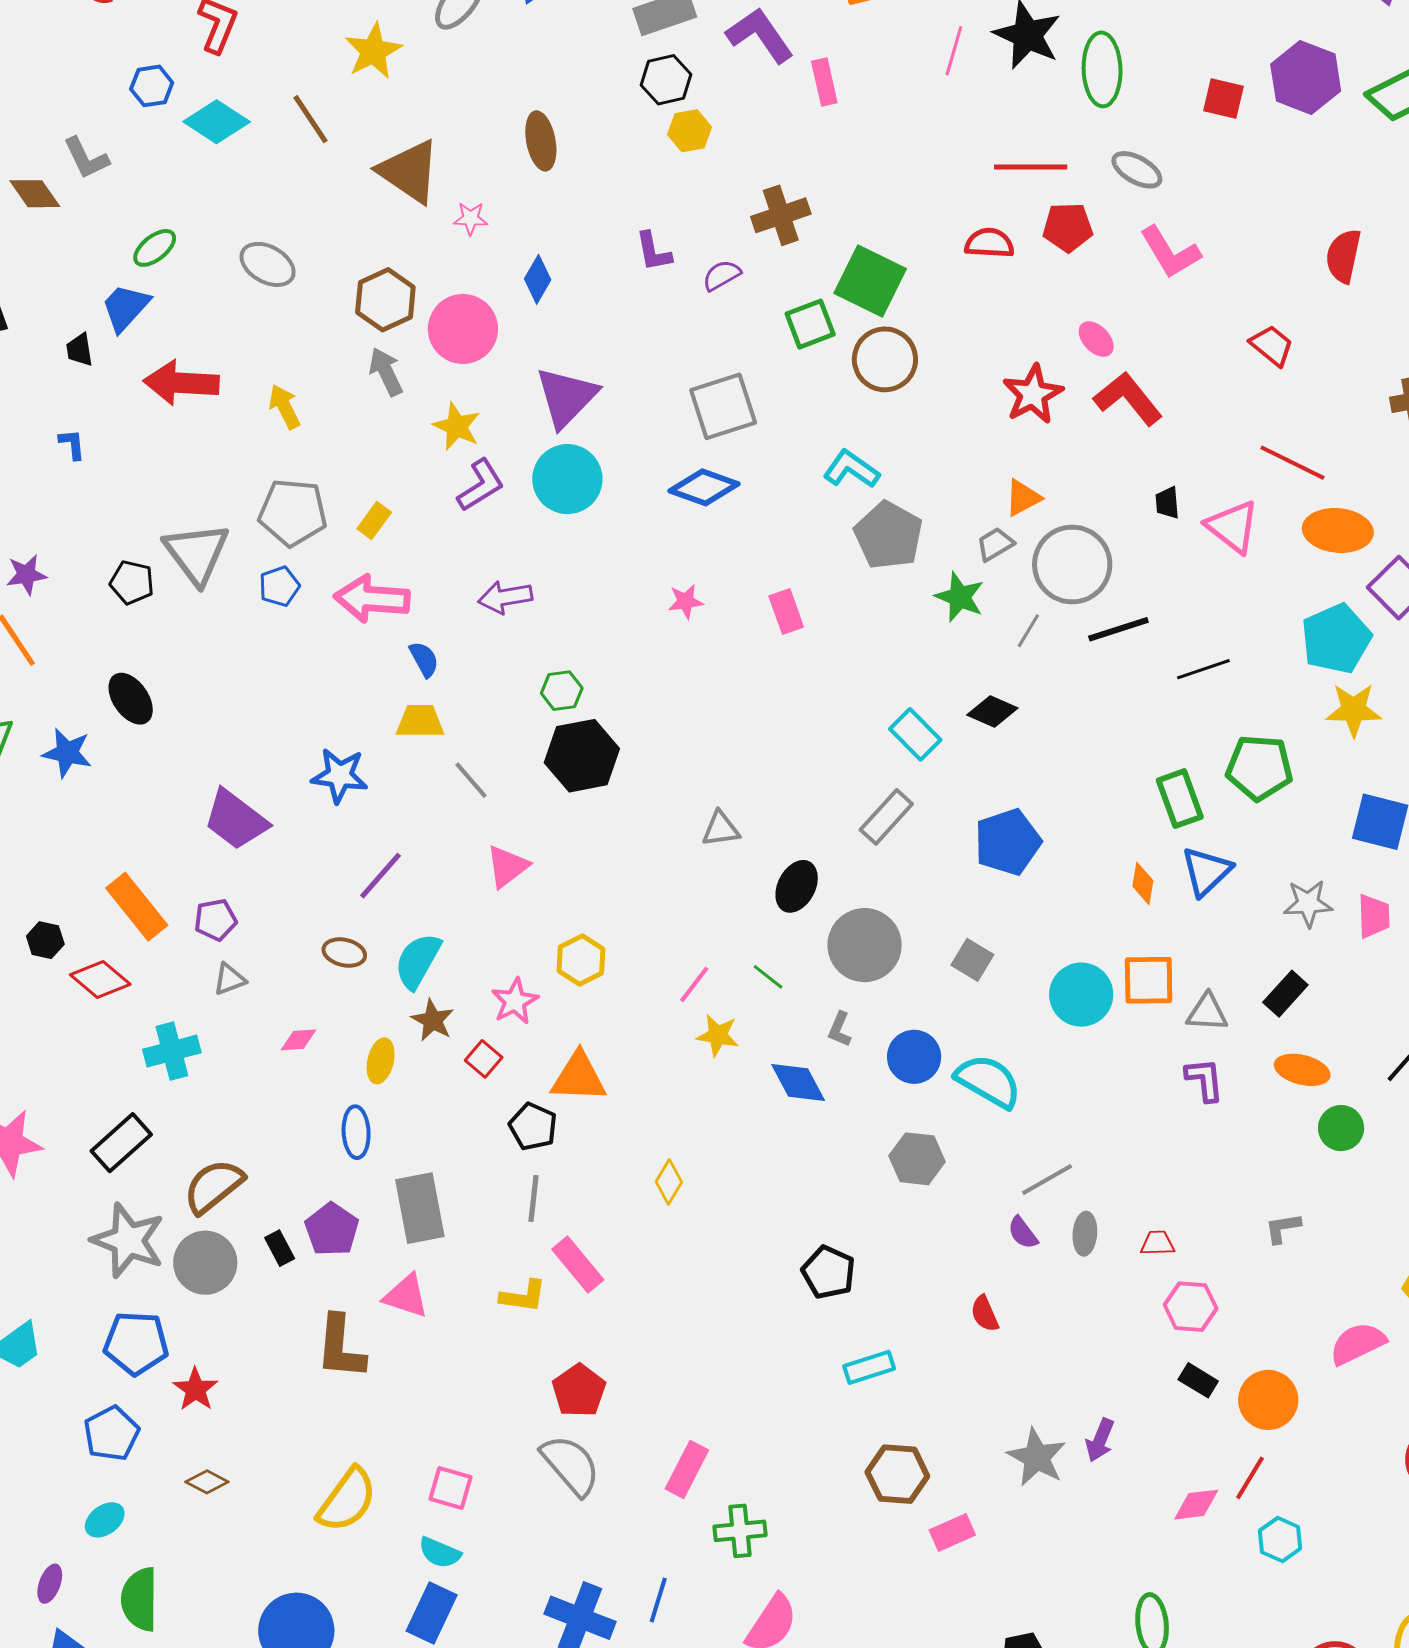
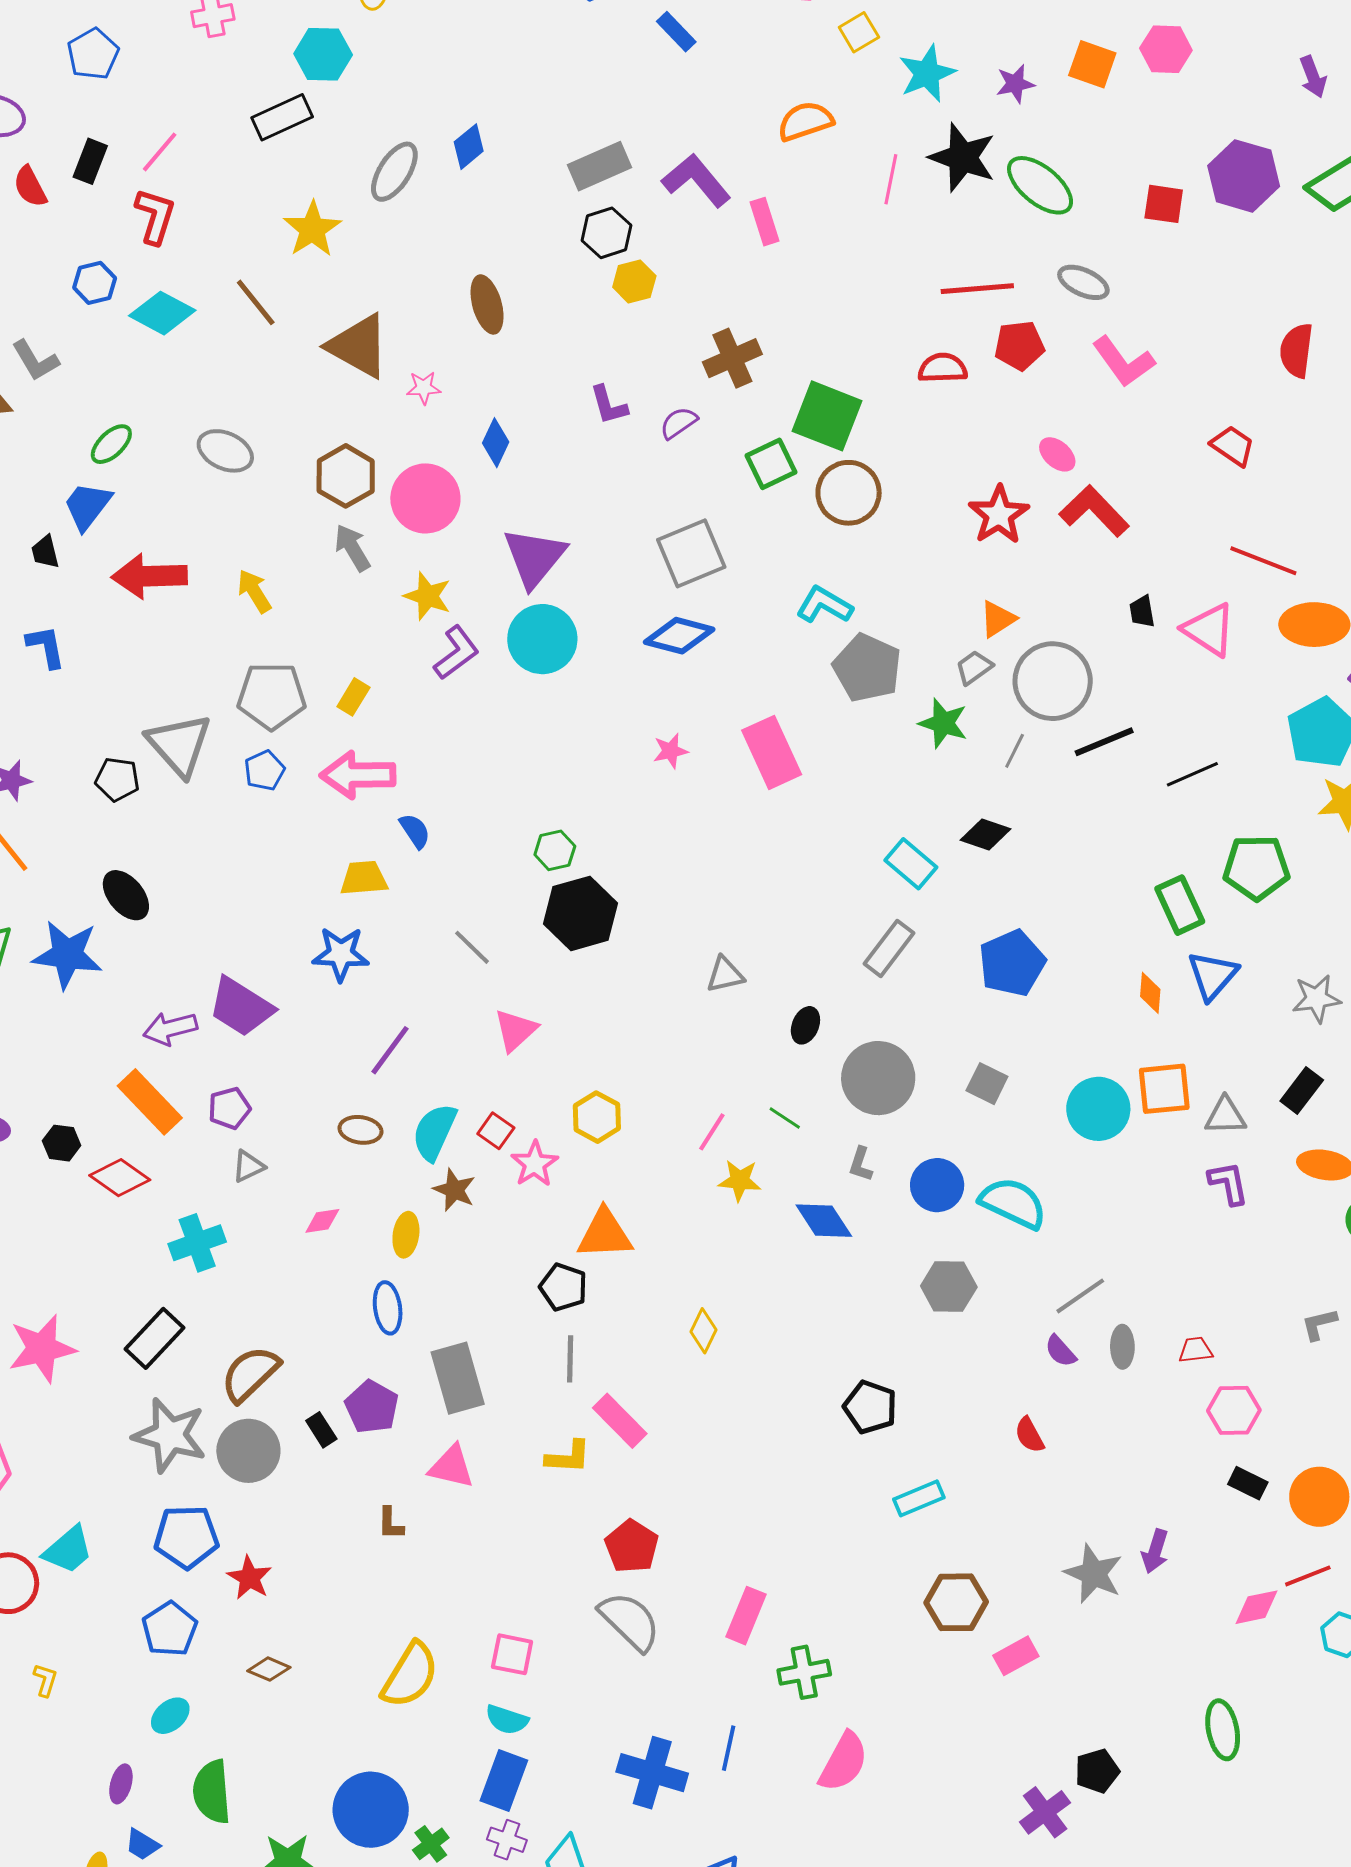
green ellipse: (1102, 69) -> (1040, 185), turned -44
blue L-shape: (72, 444) -> (46, 647), size x1.4
purple arrow: (505, 597) -> (170, 1028), moved
pink rectangle: (786, 612) -> (772, 752), size x1.6
yellow trapezoid: (420, 722) -> (364, 878), moved
blue star: (67, 753) -> (67, 955), size x1.4
black ellipse: (797, 886) -> (805, 1025), size x0.7
red square: (484, 1059) -> (496, 1131), moved
brown L-shape: (341, 1347) -> (390, 1523), size x0.5
red line: (1250, 1478) -> (1308, 1576), turned 42

